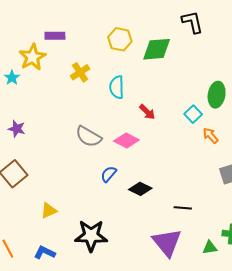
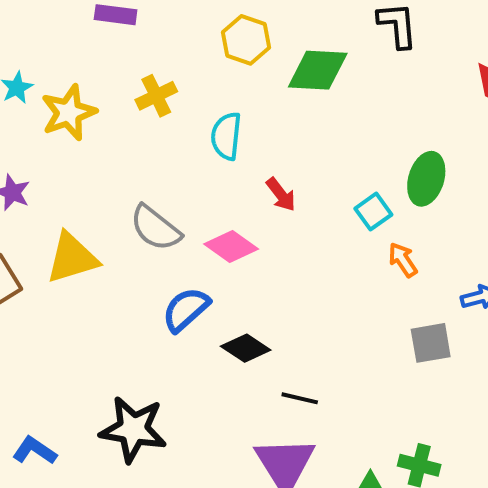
yellow star: (32, 57) -> (69, 113), moved
blue semicircle: (109, 174) -> (186, 309), size x1.4
black line: (183, 208) -> (300, 398), moved
yellow triangle: (49, 211) -> (72, 258), moved, size x1.6

